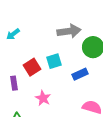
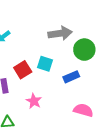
cyan square: (54, 61) -> (45, 64), turned 35

